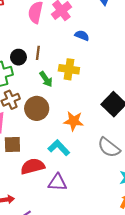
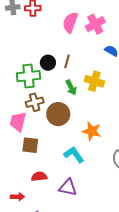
red semicircle: (33, 166) -> (39, 176), moved, size x0.7

